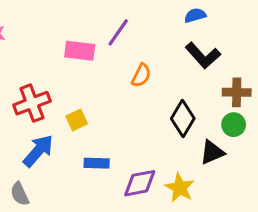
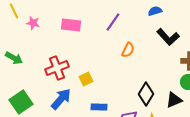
blue semicircle: (195, 15) -> (155, 11), moved
pink rectangle: (80, 51) -> (71, 25), moved
black diamond: (183, 118) -> (146, 94), moved

